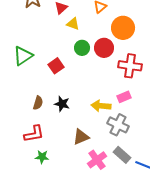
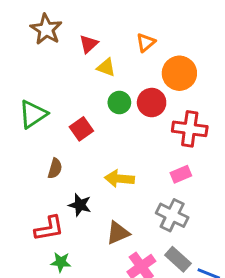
brown semicircle: (38, 103) -> (55, 168), moved
black star: (62, 104) -> (80, 205), moved
yellow arrow: (101, 106) -> (119, 179), moved

